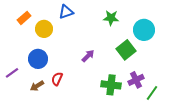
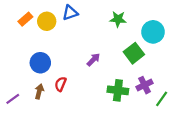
yellow circle: (44, 29) -> (47, 21), moved
purple line: (12, 73) -> (13, 99), moved
brown arrow: (37, 86) -> (39, 91), turned 136

